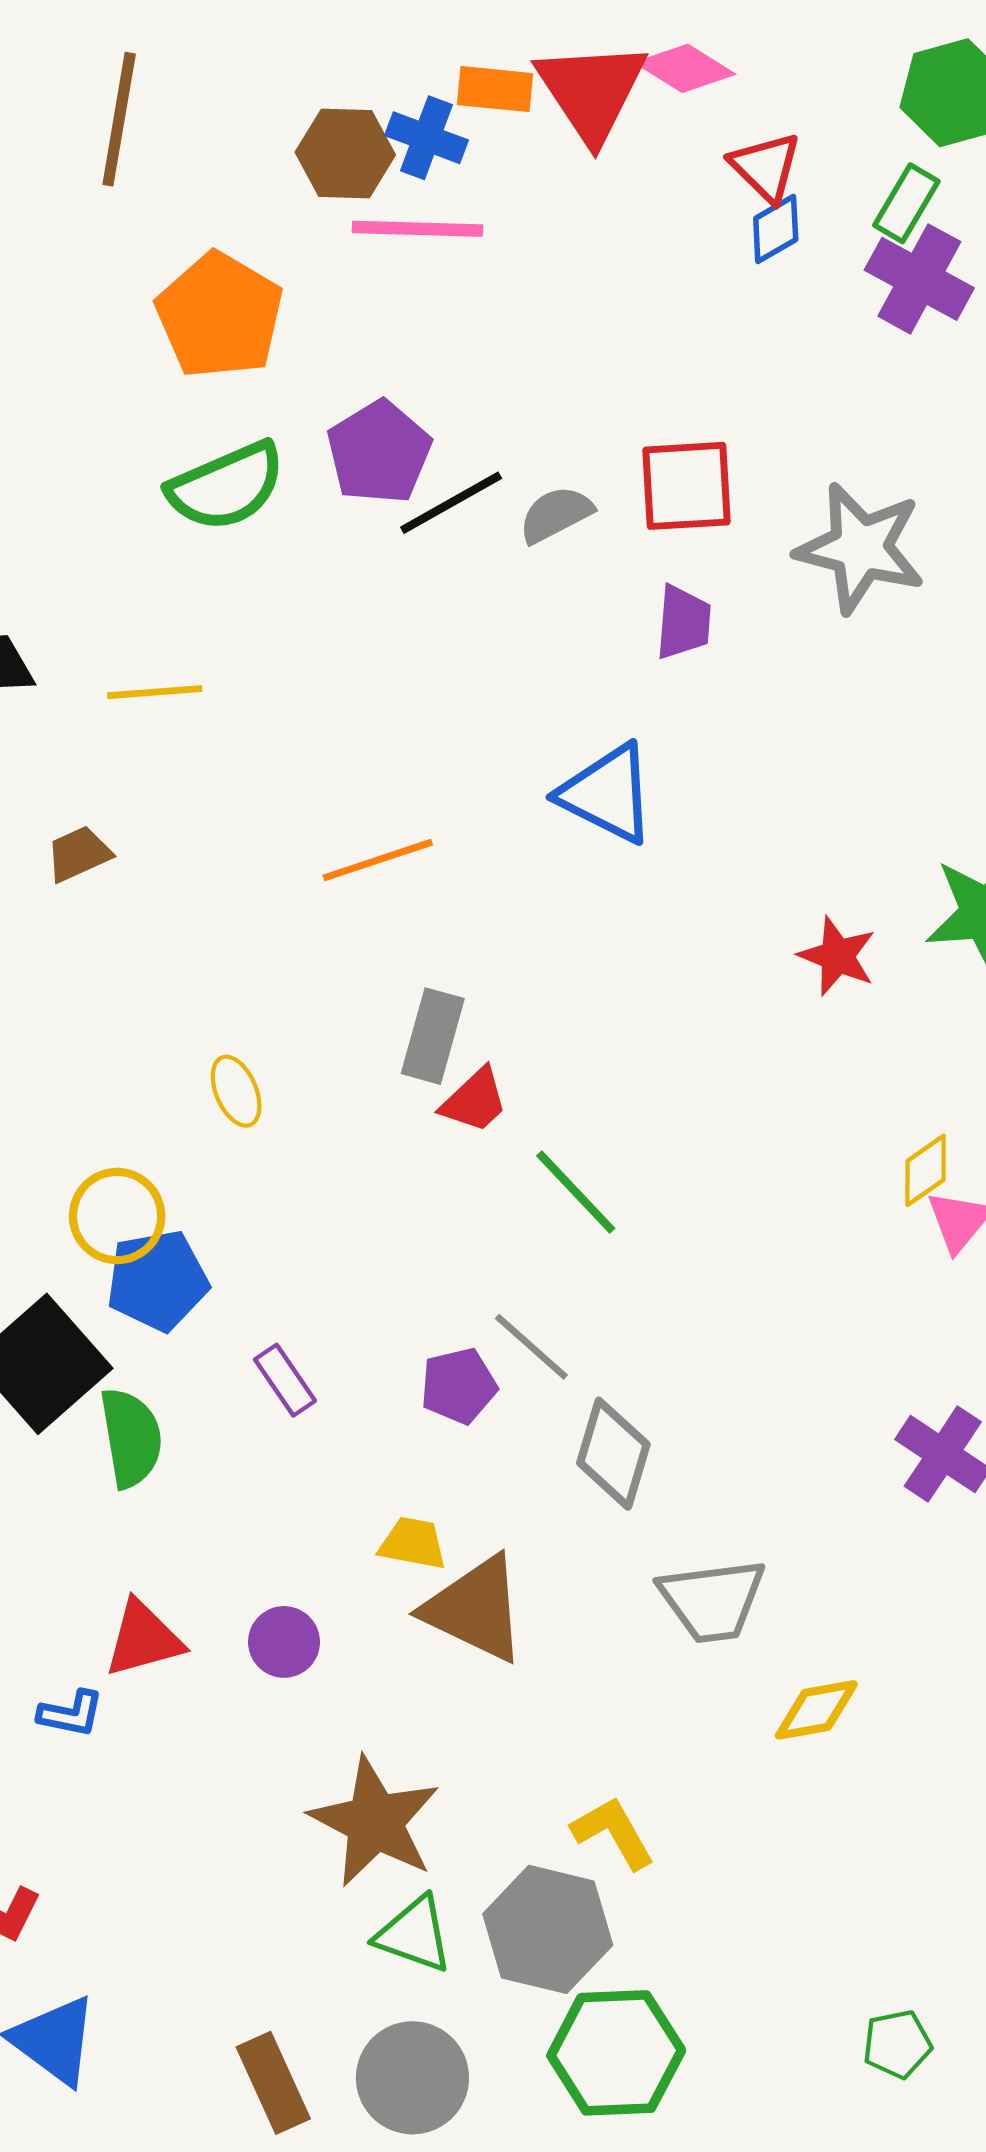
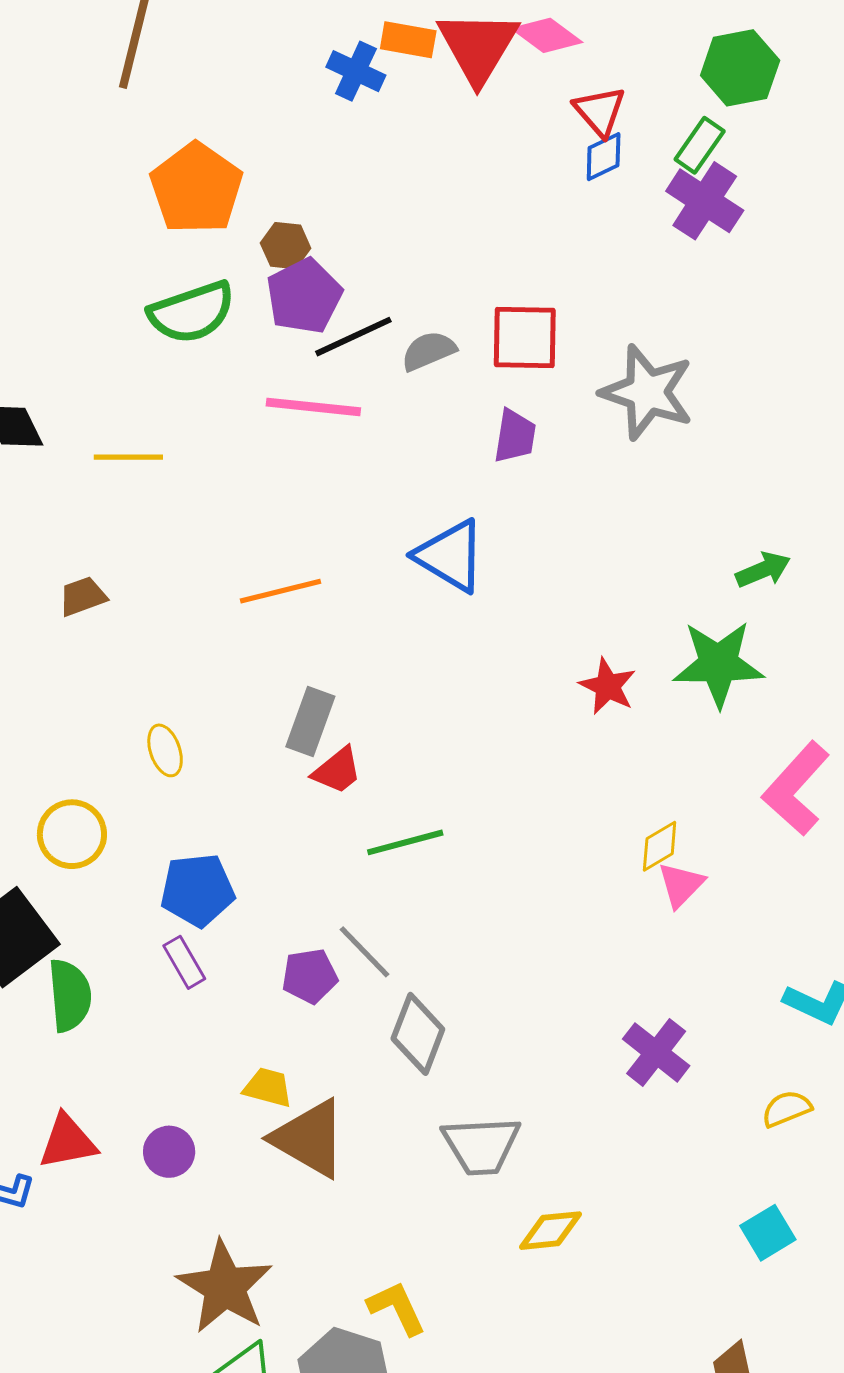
brown hexagon: (345, 153) -> (286, 246), moved, size x0.7
pink line: (417, 229) -> (313, 407), moved
brown trapezoid: (79, 854) -> (83, 596), moved
green line: (576, 1192) -> (405, 842), turned -66
blue pentagon: (157, 1280) -> (197, 890), moved

